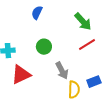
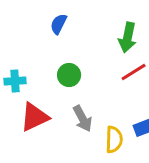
green arrow: (83, 22) -> (128, 37), turned 54
gray arrow: (62, 71) -> (83, 119), moved

